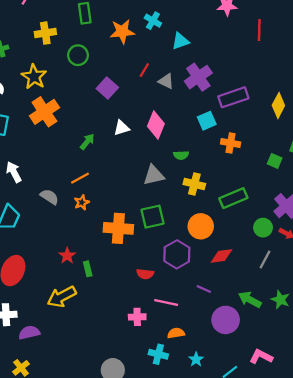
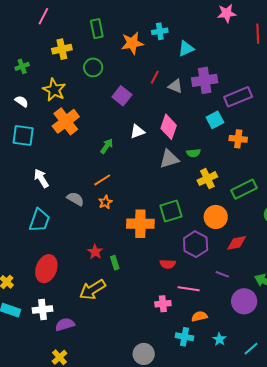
cyan cross: (153, 21) -> (160, 31), turned -35
purple cross: (198, 77) -> (205, 80), turned 30
gray triangle: (154, 175) -> (169, 159), moved
yellow cross: (194, 184) -> (207, 179), turned -36

